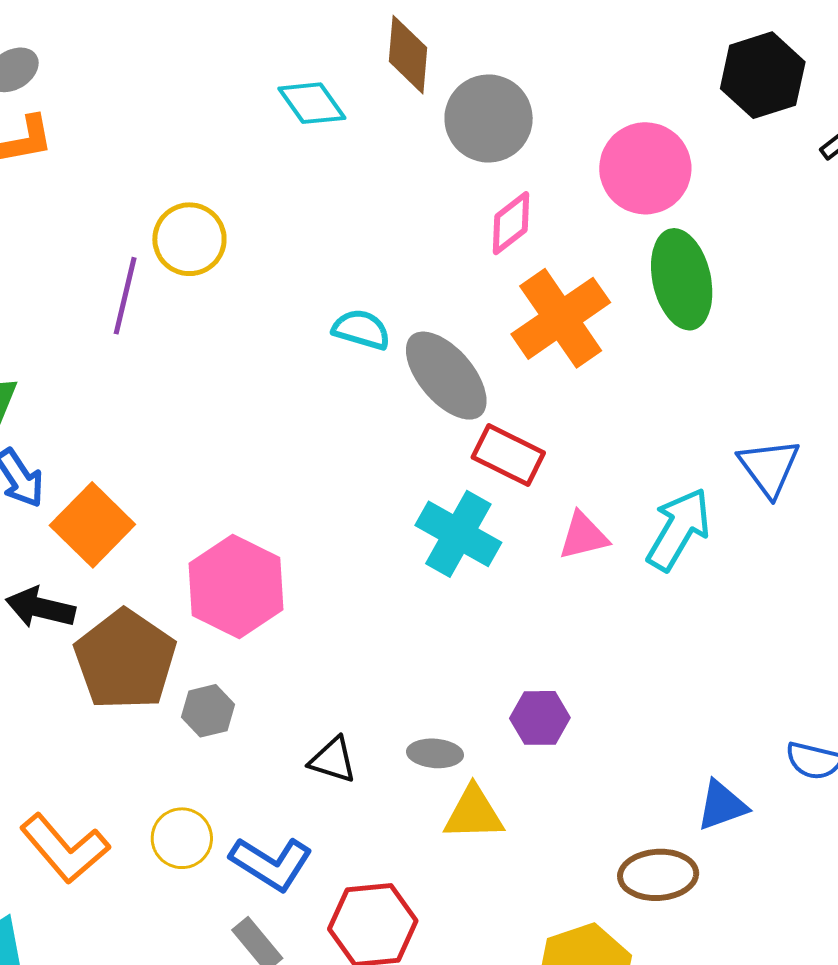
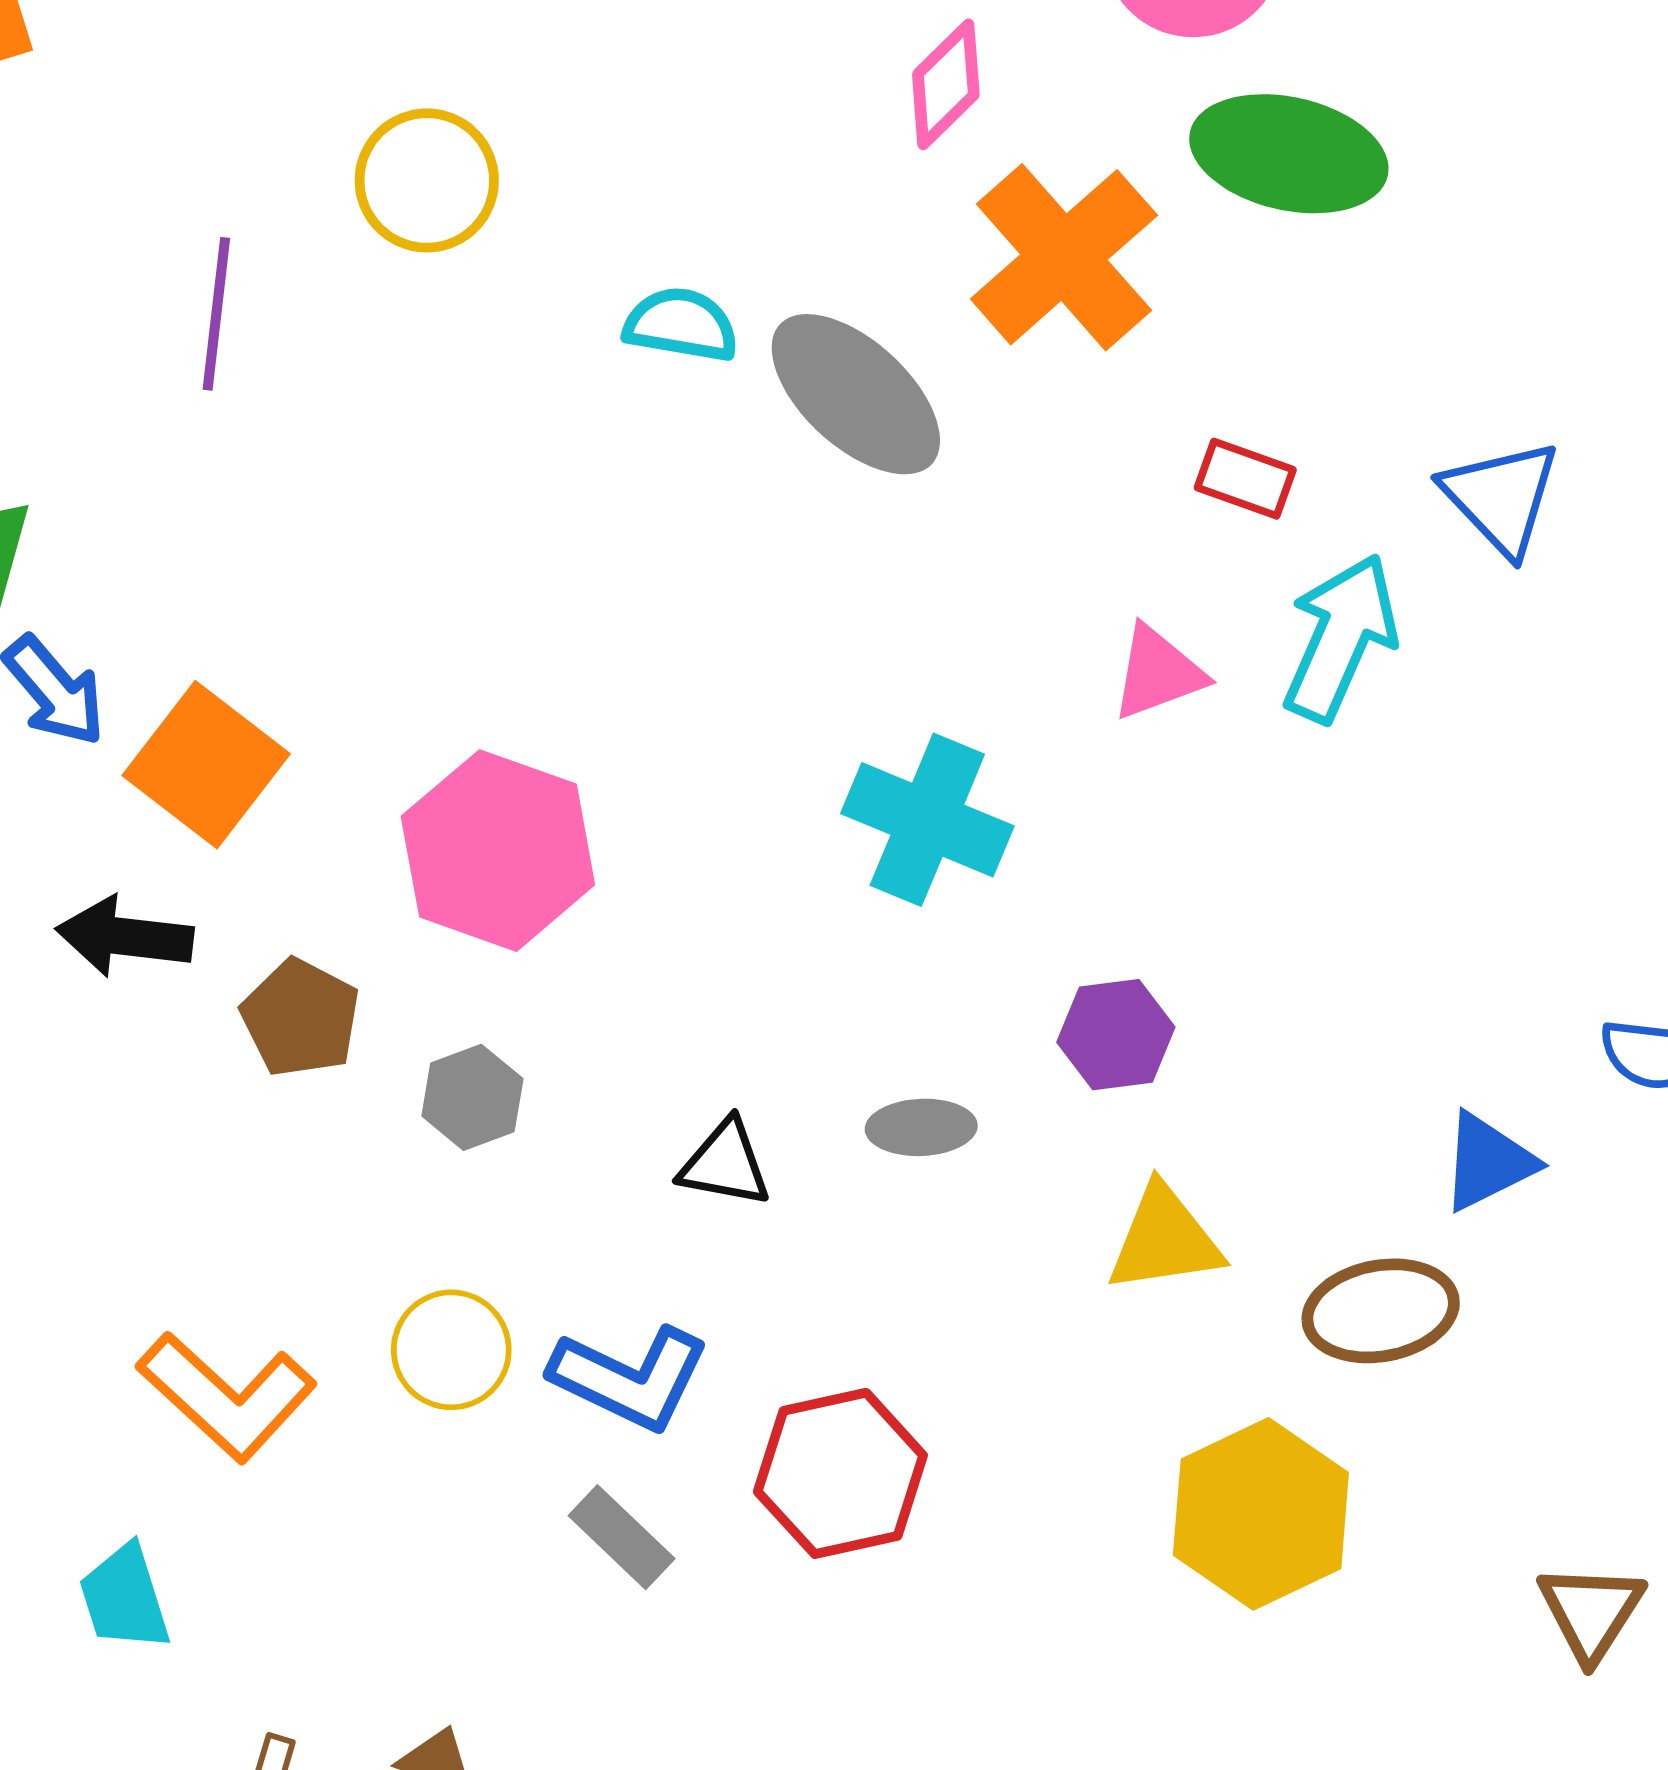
yellow circle: (189, 239) -> (427, 180), moved
green ellipse: (682, 279) -> (1289, 154), turned -58
red rectangle: (508, 455) -> (1245, 479), moved, size x0.7
cyan cross: (458, 534) -> (927, 820), moved
brown pentagon: (125, 660) -> (301, 1018), size x0.6
yellow triangle: (474, 813) -> (1165, 1239), moved

